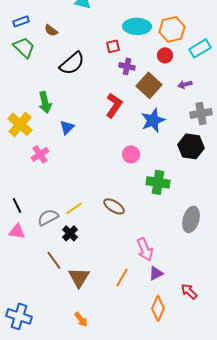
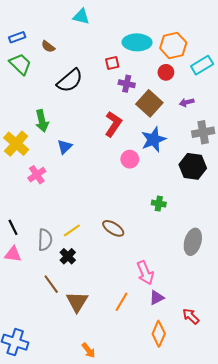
pink circle: (131, 154) -> (130, 159), moved
green cross: (158, 182) -> (159, 204), size x0.6
gray semicircle: (48, 217) -> (45, 240), turned 120
orange arrow: (81, 319) -> (88, 350), moved

